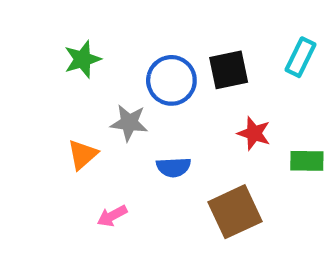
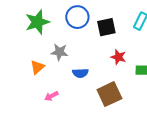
green star: (83, 59) -> (37, 22), size x1.4
blue circle: (171, 80) -> (77, 17), moved

